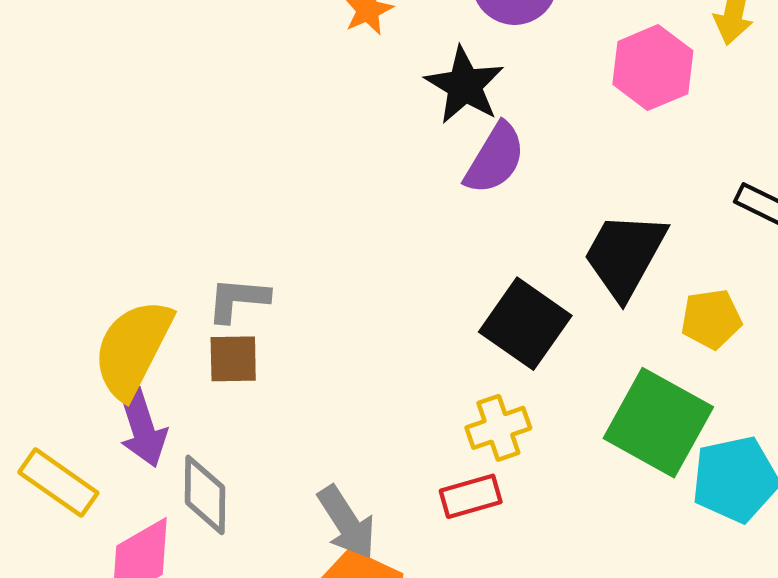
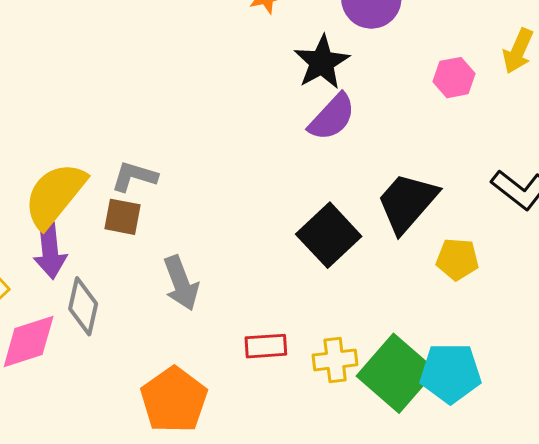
pink hexagon: (653, 68) -> (454, 78), size x0.7
green square: (658, 423) -> (396, 373), moved
yellow cross: (498, 428) -> (335, 360), moved
gray arrow: (347, 522) -> (181, 283), moved

